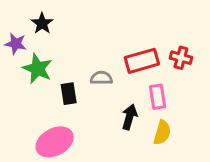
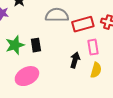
green star: (37, 69) -> (15, 45), moved, turned 30
gray semicircle: (101, 78) -> (57, 15), moved, size x1.6

